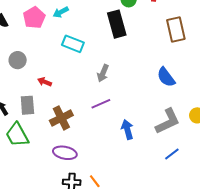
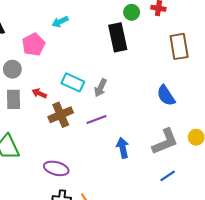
pink pentagon: (34, 18) -> (34, 45), moved
cyan rectangle: (73, 44) -> (73, 82), moved
gray rectangle: (27, 105) -> (14, 99), moved
brown cross: (61, 118) -> (61, 115), moved

